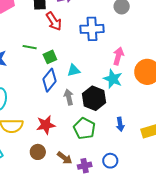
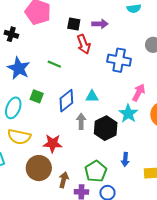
green square: (50, 57) -> (37, 96), moved, turned 32
green pentagon: (84, 128) -> (96, 171), moved
brown circle: (38, 152) -> (39, 168), size x1.6
brown arrow: (65, 158) -> (64, 180), turned -126

